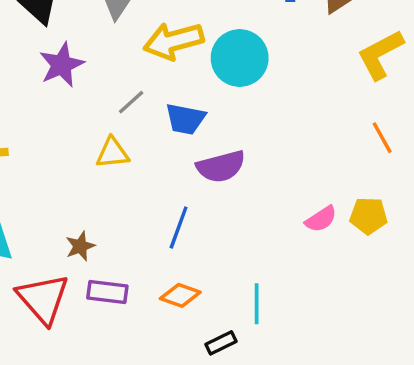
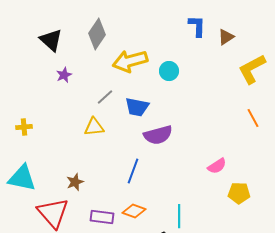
cyan circle: (240, 58) -> (169, 71), size x0.6
purple star: (62, 65) -> (64, 75), size x0.6
yellow pentagon: (368, 216) -> (239, 193), moved
purple rectangle: (107, 292) -> (102, 217), moved

